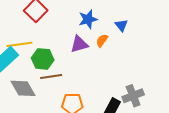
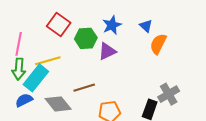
orange semicircle: (102, 41) -> (158, 44), moved, size x1.5
green hexagon: (43, 59) -> (86, 38), moved

